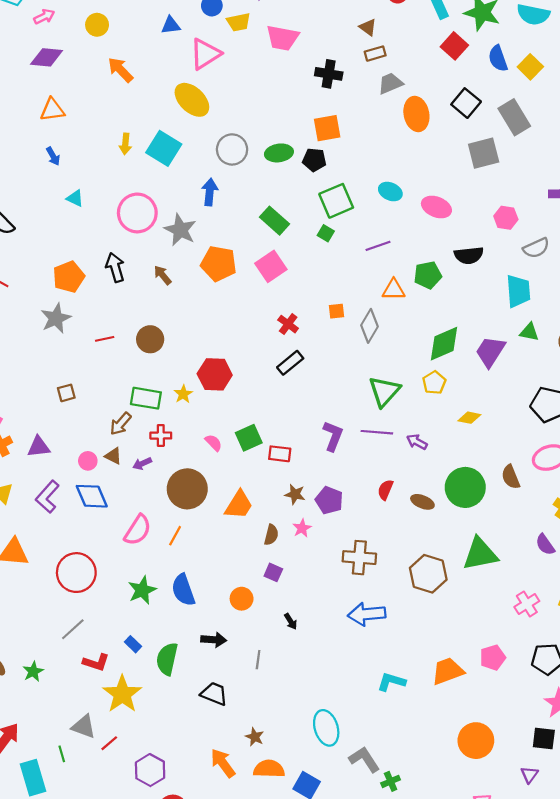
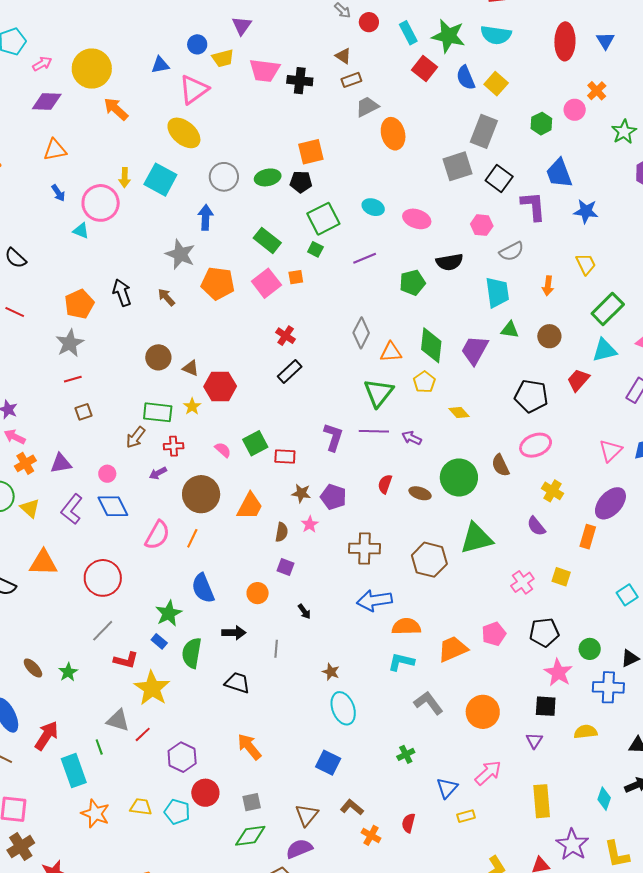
yellow circle: (97, 25) -> (92, 69), size x1.8
black cross: (329, 74) -> (300, 81), moved
black square: (466, 103) -> (499, 178), moved
gray rectangle: (514, 117) -> (484, 131), turned 56
pink circle: (137, 213) -> (101, 203), moved
orange triangle: (394, 290) -> (391, 352), moved
orange square: (336, 311) -> (296, 277), moved
red line: (105, 339) -> (73, 379), moved
green diamond: (444, 344) -> (431, 345), turned -57
yellow diamond: (469, 418) -> (459, 413), turned 40
brown triangle: (113, 456) -> (191, 368), moved
green star: (142, 590) -> (169, 613), moved
brown star: (255, 737) -> (331, 672), moved
gray L-shape: (364, 759) -> (428, 703), moved
orange semicircle: (269, 769) -> (406, 627), moved

